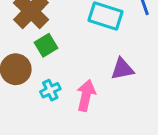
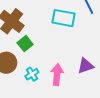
purple triangle: (122, 69) -> (86, 66), moved

